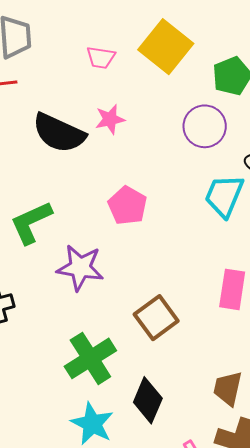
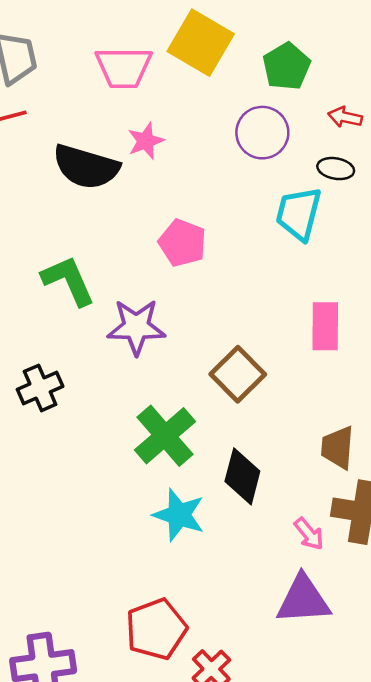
pink trapezoid: (101, 57) -> (124, 67), size x1.6
green L-shape: (31, 222) -> (68, 281), turned 99

